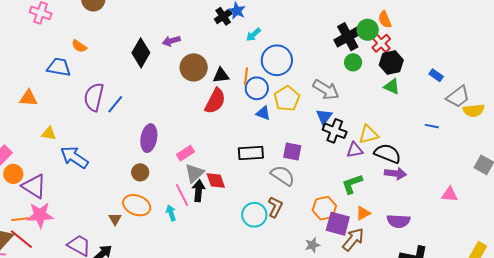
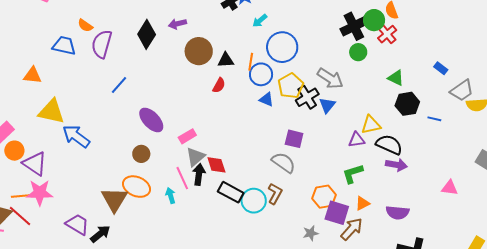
black hexagon: (391, 62) -> (407, 104), moved
purple semicircle: (94, 97) -> (102, 44), moved
red semicircle: (215, 101) -> (219, 85), size x0.6
black cross: (335, 131) -> (307, 97), moved, turned 35
yellow triangle: (49, 133) -> (51, 111), size x1.8
purple ellipse: (149, 138) -> (151, 120), turned -56
black rectangle: (251, 153) -> (231, 192), moved, turned 30
brown triangle: (115, 219) -> (114, 199), size x2.0

